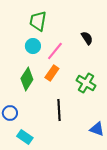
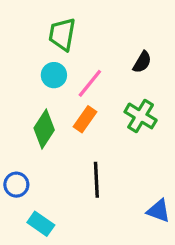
black semicircle: (87, 38) -> (142, 62), turned 64
green cross: (86, 83) -> (141, 116), moved

